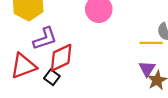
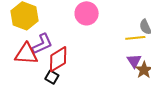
red triangle: (23, 66) -> (26, 54), moved, turned 30

